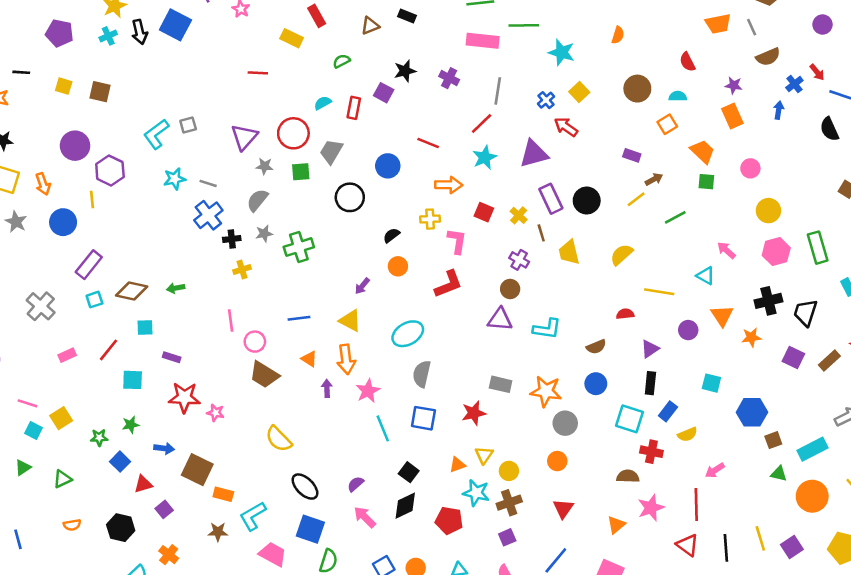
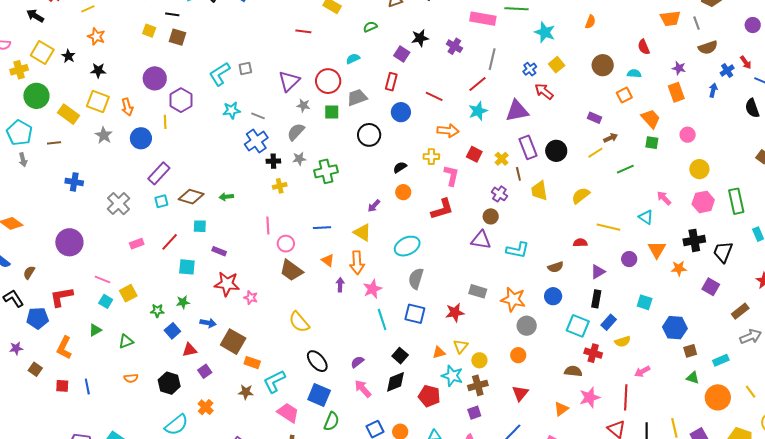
black line: (21, 72) -> (172, 14), moved
red rectangle: (354, 108) -> (391, 82), moved
gray trapezoid: (331, 151) -> (357, 98), turned 35
brown rectangle: (829, 361) -> (740, 311), moved
cyan rectangle: (813, 449) -> (721, 360), size x0.7

